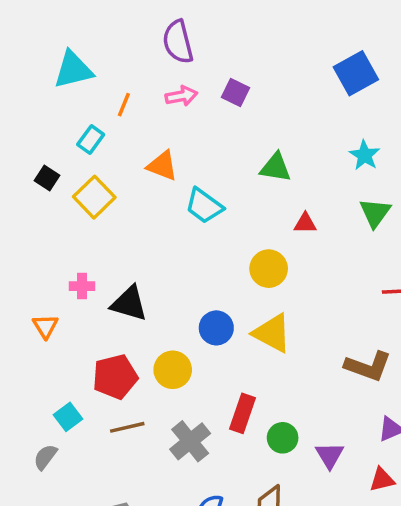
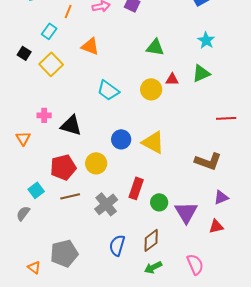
cyan trapezoid: (204, 206) -> (108, 90), moved
green triangle: (375, 213) -> (201, 73), moved, turned 30
yellow circle: (269, 269) -> (151, 89), moved
purple triangle: (330, 455) -> (186, 212), size x1.4

